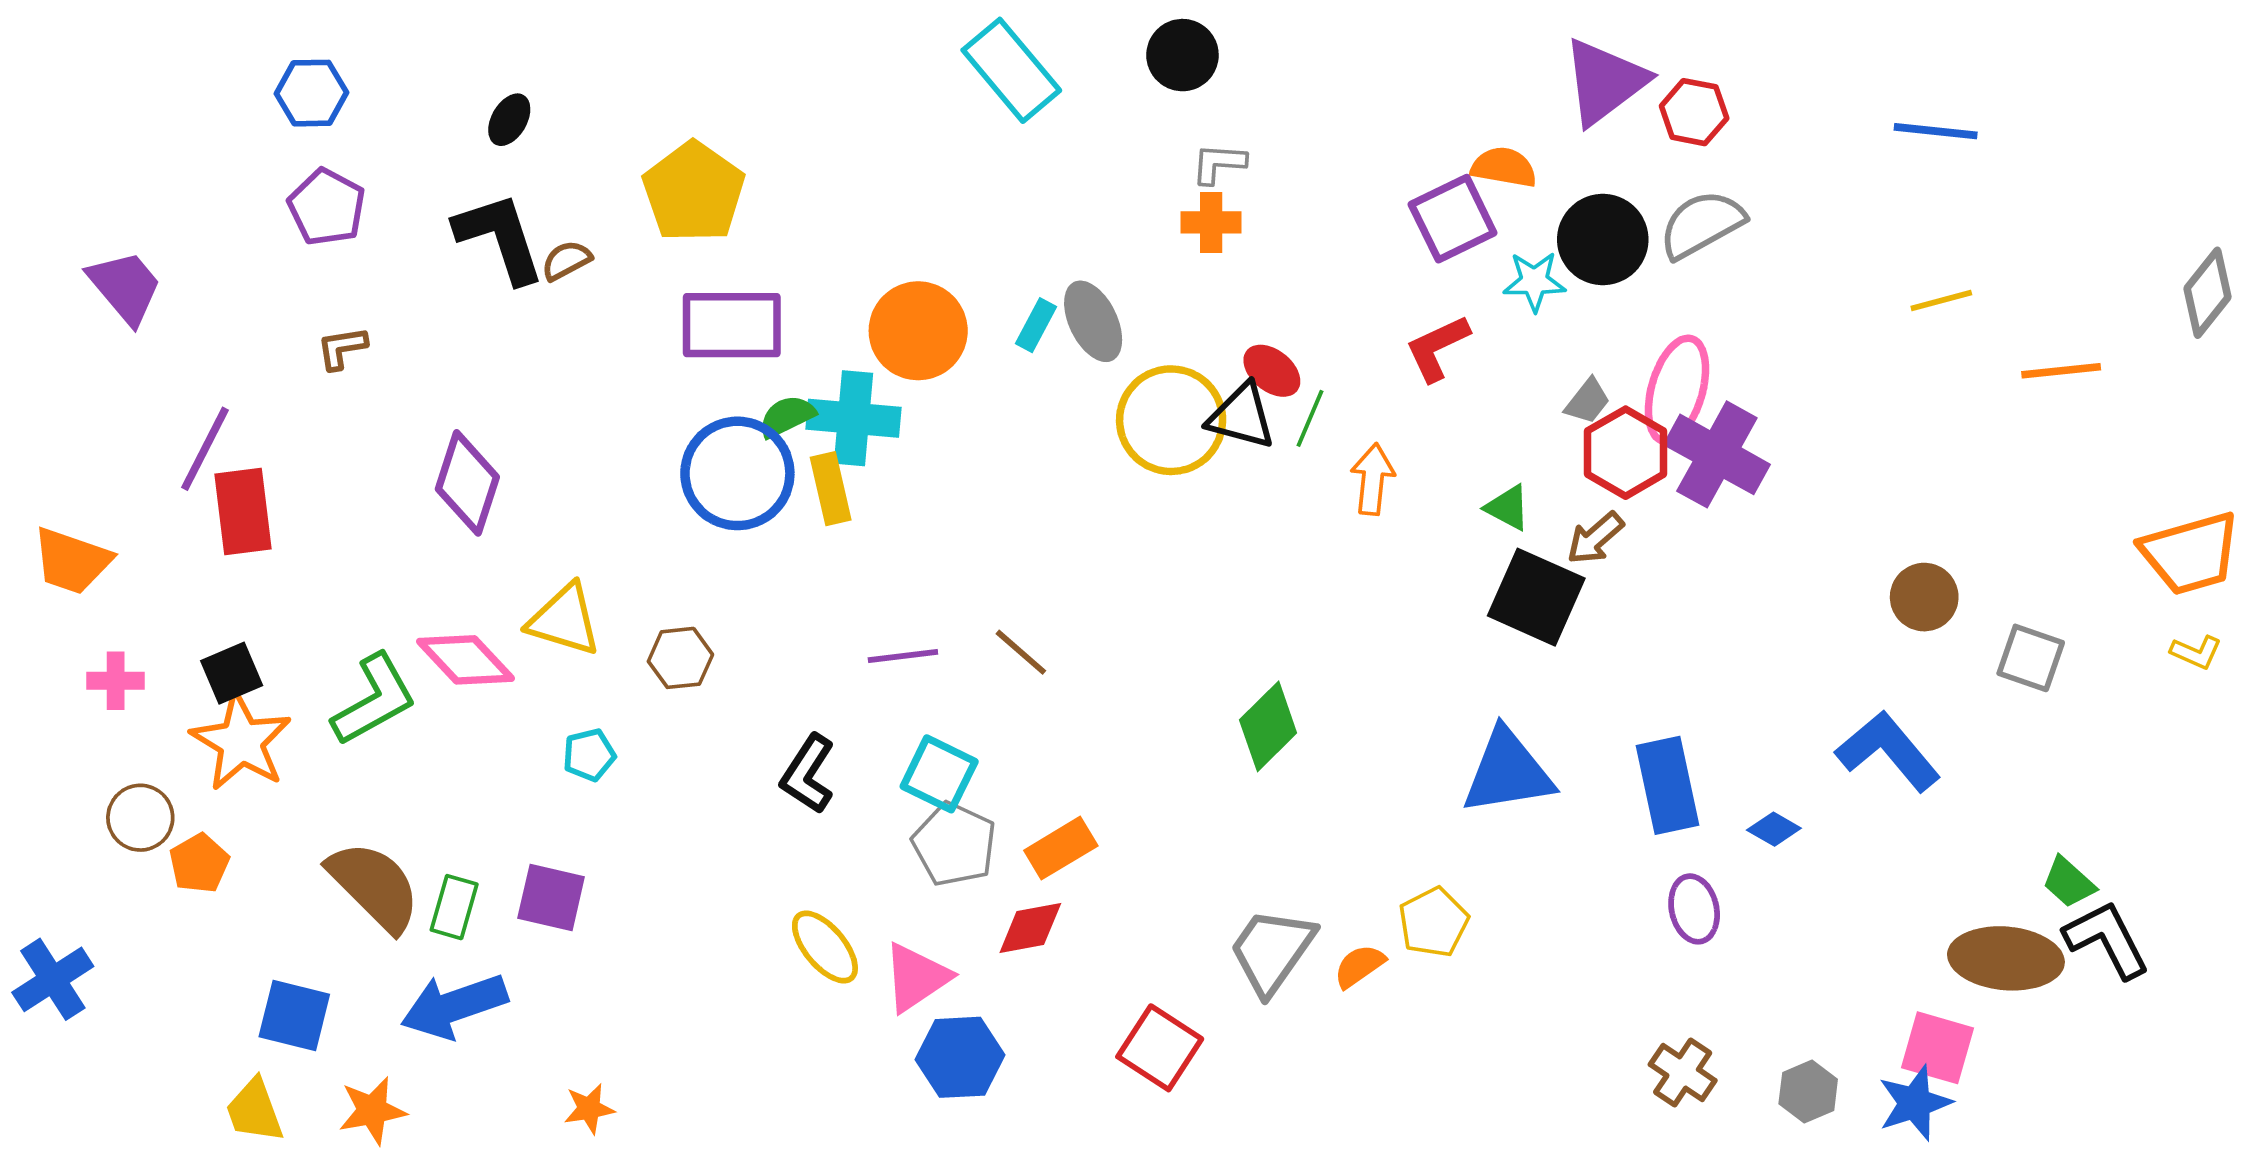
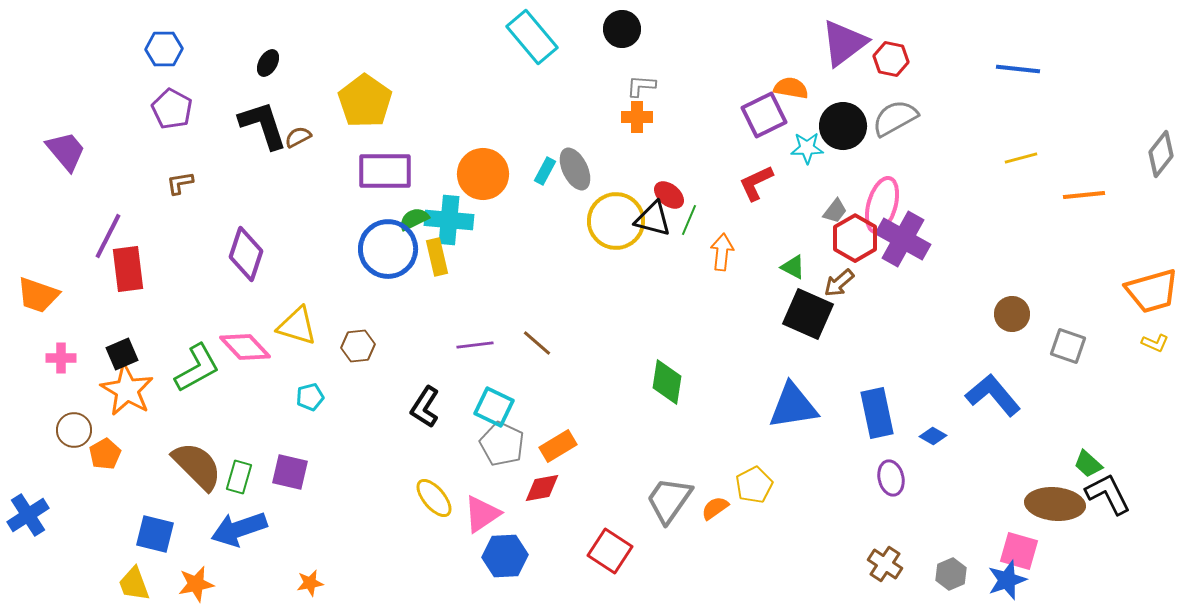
green diamond: (1268, 726) -> (667, 382), turned -36

